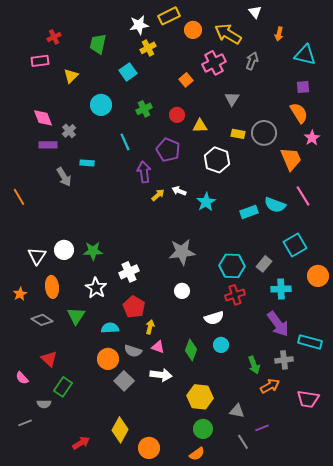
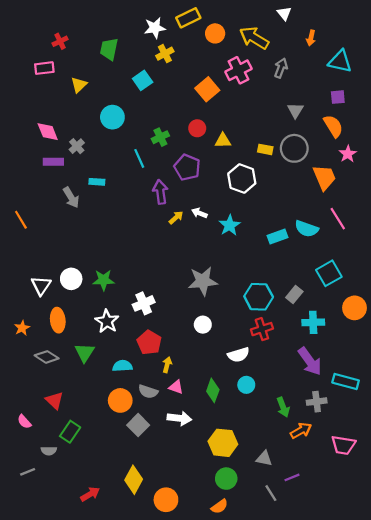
orange square: (186, 80) -> (207, 89), size x1.5
gray triangle: (232, 99) -> (295, 110), moved
green cross: (144, 109) -> (160, 137), moved

